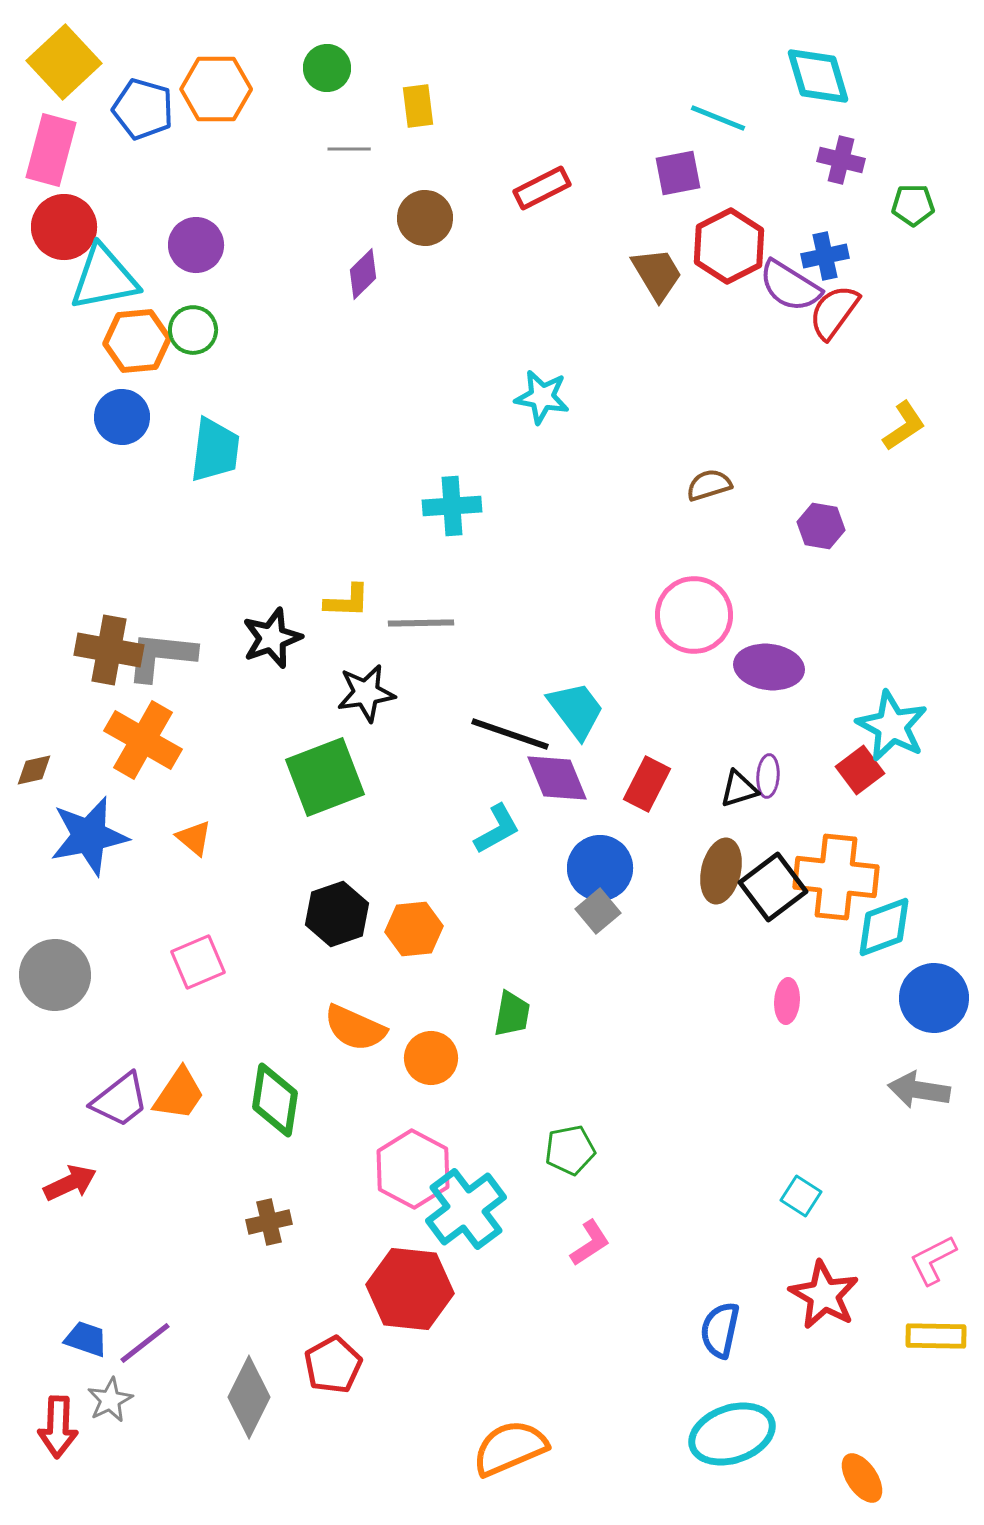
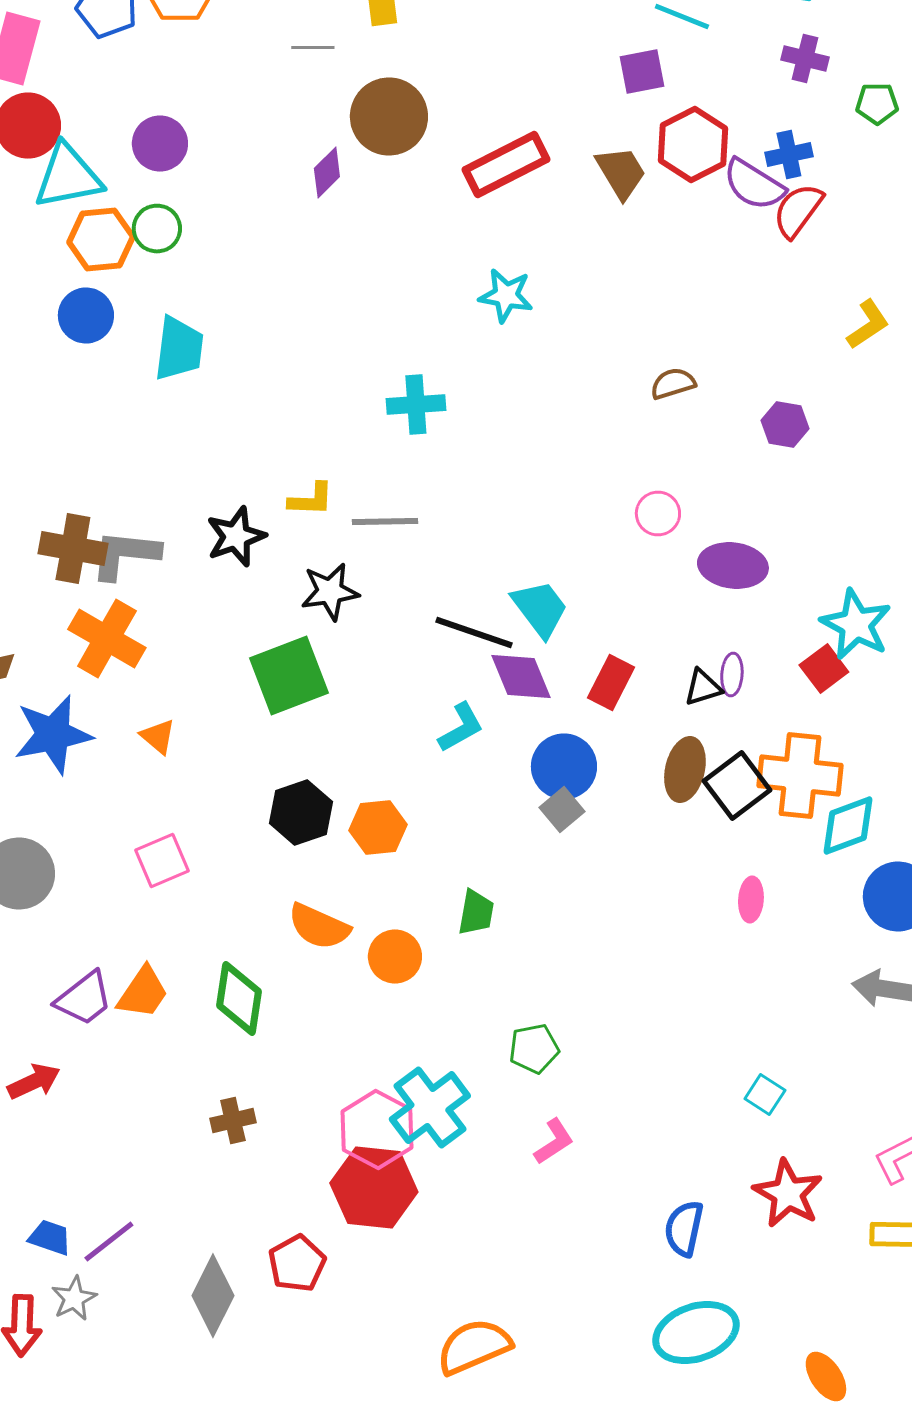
red rectangle: (542, 188) -> (506, 164), moved, size x1.5
brown circle: (425, 218) -> (389, 116), size x1.4
pink circle: (694, 615) -> (658, 514), size x0.6
pink hexagon: (413, 1169) -> (377, 1130), moved

